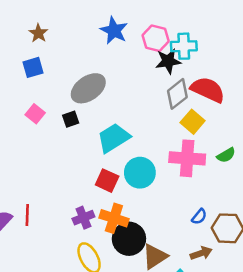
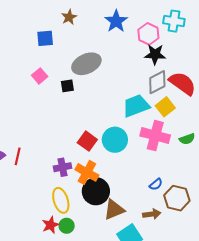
brown star: (38, 33) -> (69, 17), moved
cyan cross: (184, 46) -> (174, 21), moved
cyan trapezoid: (114, 138) -> (136, 106), moved

